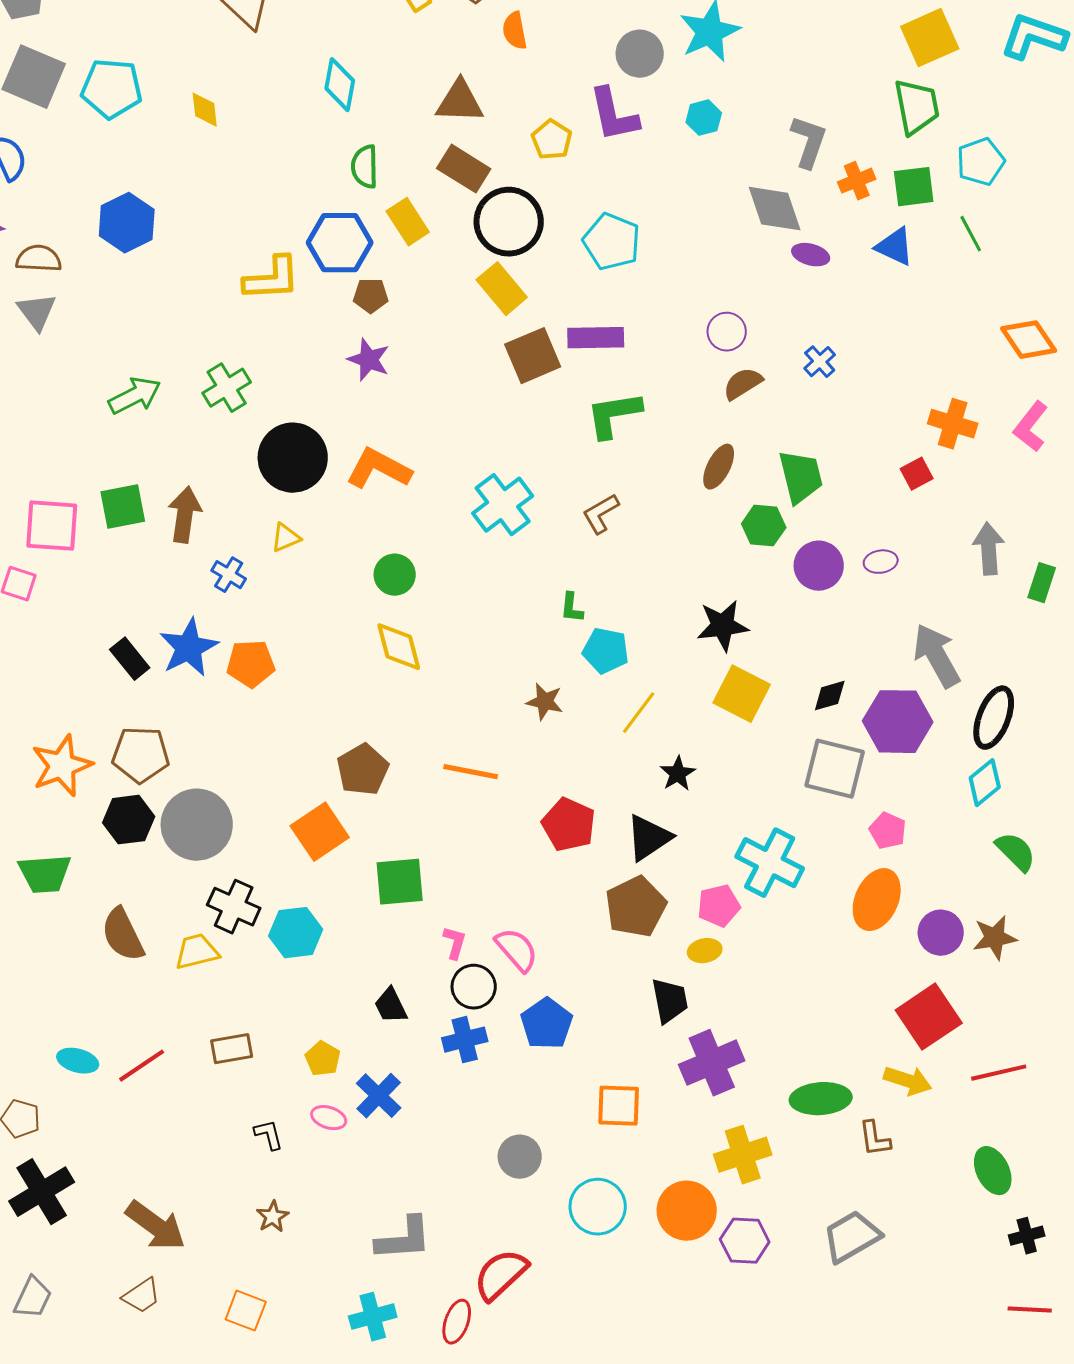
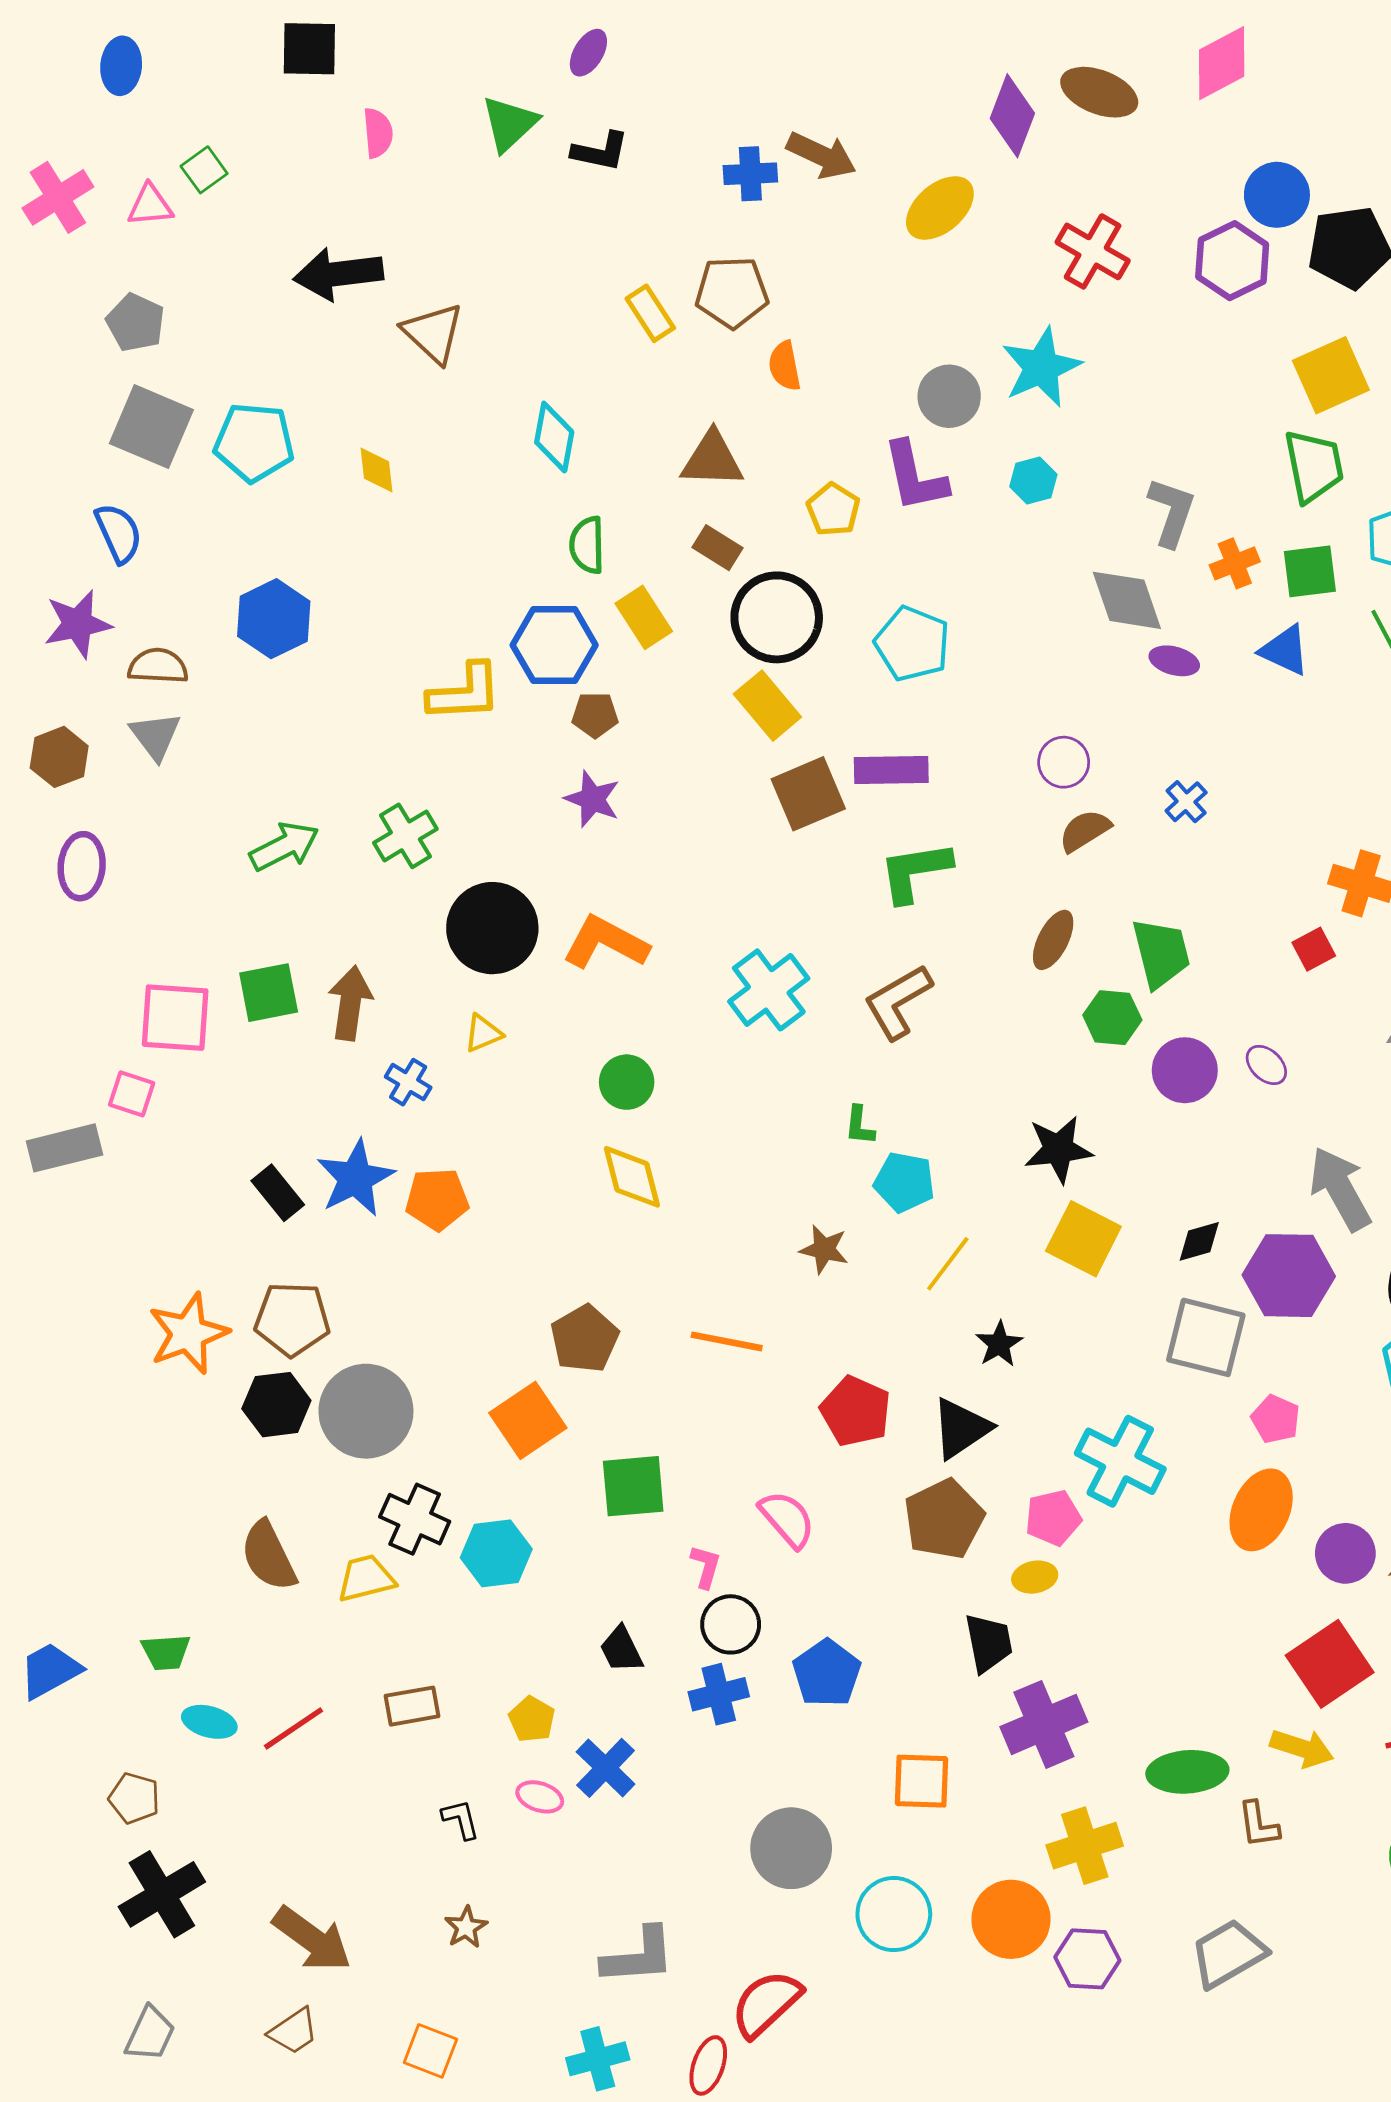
brown rectangle: (464, 169) -> (717, 548), size x0.7
brown L-shape: (601, 514) -> (898, 1002), size x1.4
purple ellipse: (881, 562) -> (1266, 1065), turned 52
green trapezoid: (45, 874) -> (166, 1652), moved, size x0.7
pink semicircle: (517, 950) -> (787, 1519), moved
gray circle: (520, 1157) -> (791, 1848), size x1.4

